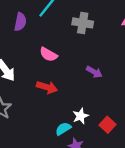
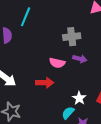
gray cross: (83, 23) -> (72, 37), moved
pink semicircle: (48, 54) -> (57, 63), moved

